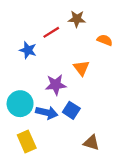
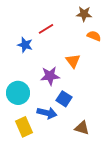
brown star: (77, 19) -> (84, 14), moved
blue arrow: (47, 113) -> (47, 113), moved

